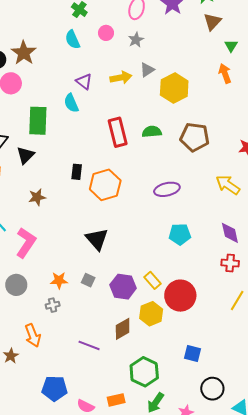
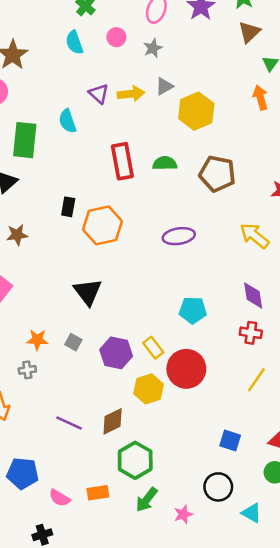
purple triangle: (84, 82) -> (99, 94), moved
cyan pentagon: (180, 234) -> (193, 310), moved
brown diamond: (123, 329) -> (113, 421), moved
blue square: (193, 354) -> (230, 440), moved

